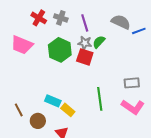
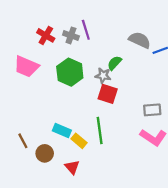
purple line: (85, 23) -> (86, 30), moved
gray star: (85, 43) -> (103, 76), moved
red square: (85, 57) -> (108, 94), moved
green line: (100, 99) -> (100, 130), moved

